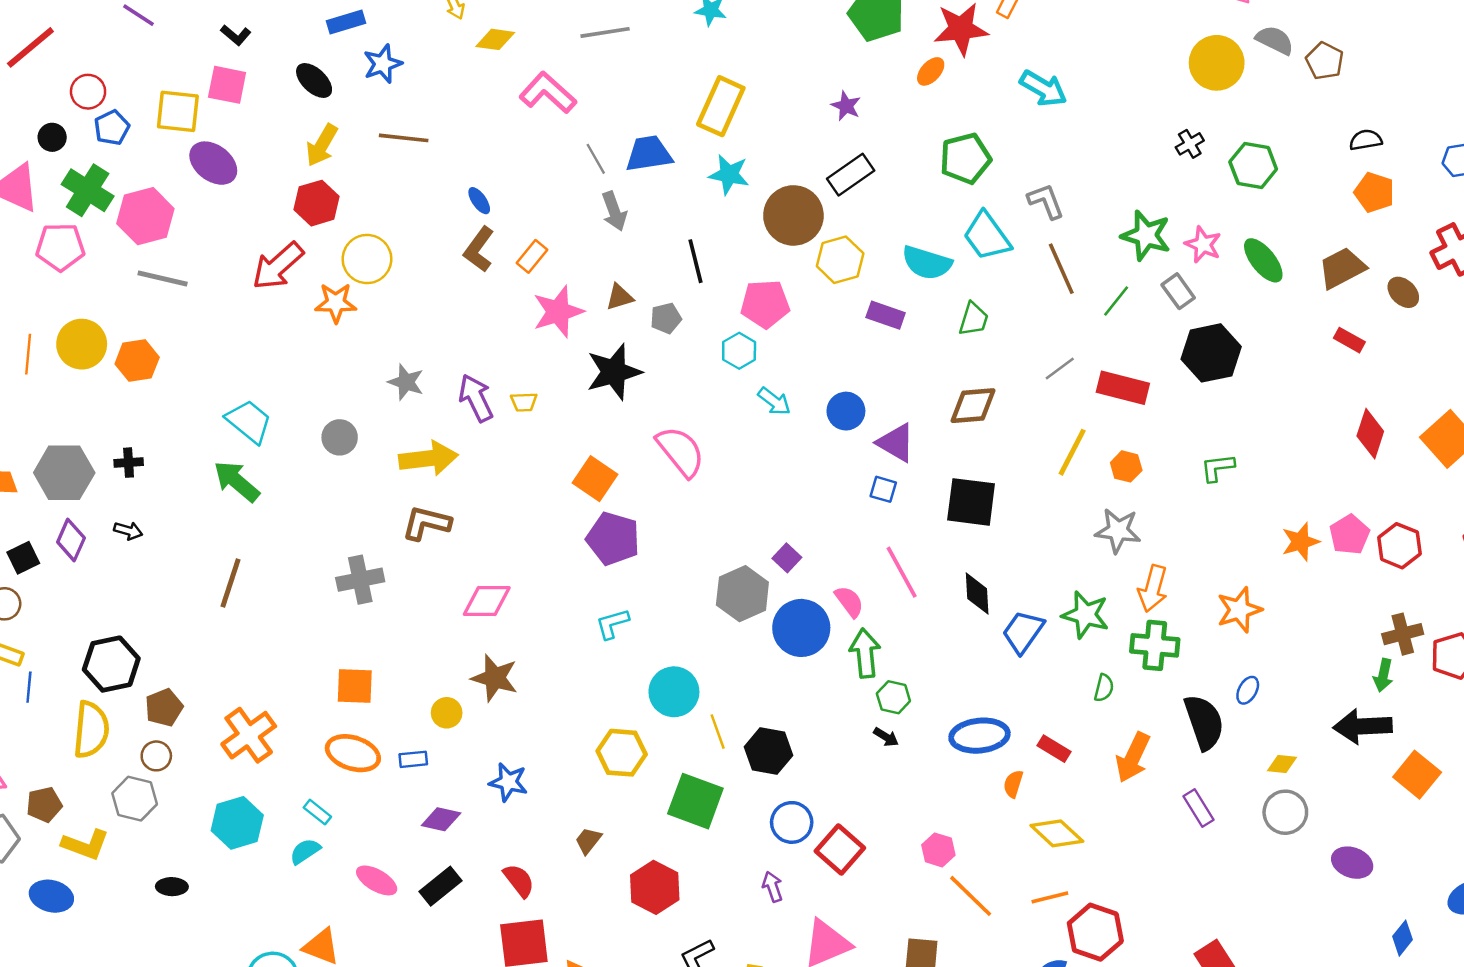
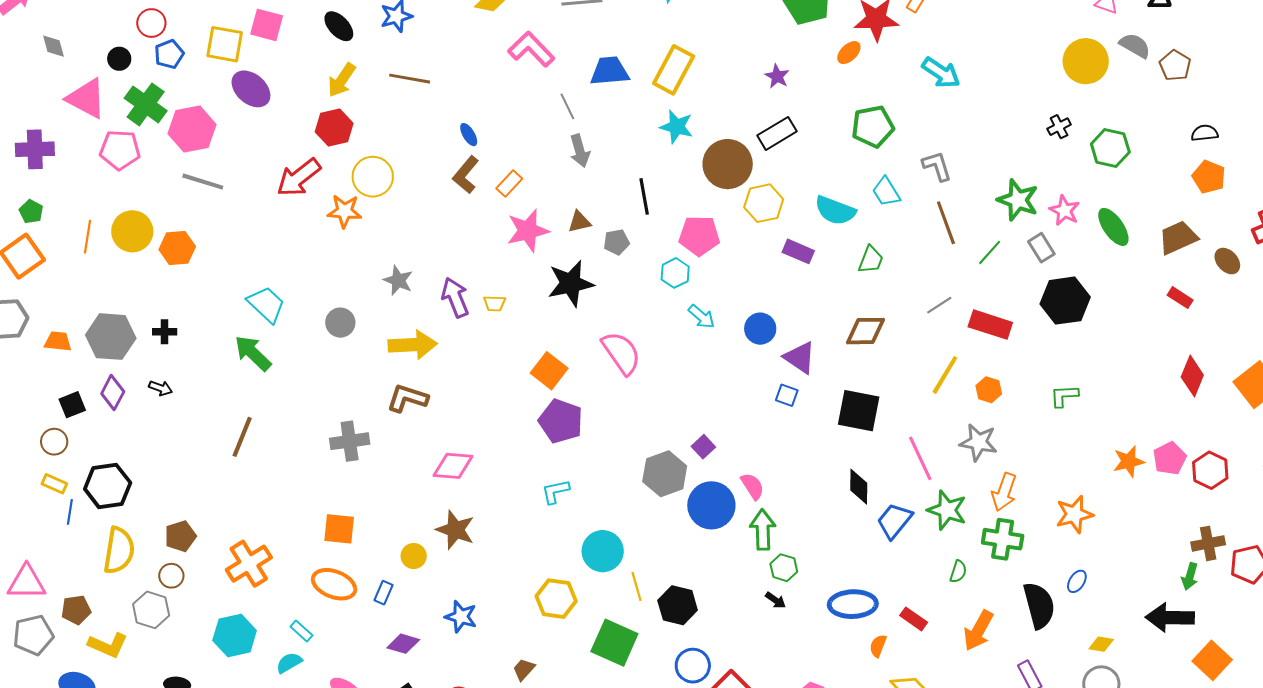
blue trapezoid: (649, 154) -> (610, 71), moved
cyan trapezoid: (987, 236) -> (886, 192), size x0.7
pink line: (902, 572) -> (920, 458), moved
black hexagon: (111, 664) -> (108, 486), moved
blue rectangle: (413, 759) -> (384, 593), turned -65

